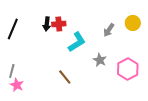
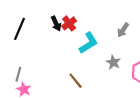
black arrow: (47, 24) -> (56, 23), turned -32
red cross: (59, 24) -> (69, 23), turned -32

